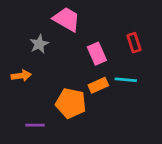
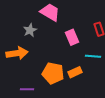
orange arrow: (21, 76) -> (17, 53), size x1.5
orange rectangle: (98, 85) -> (75, 72), moved

